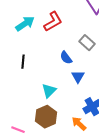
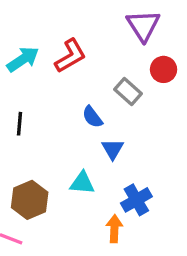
cyan triangle: (49, 91) -> (82, 183), moved, turned 49
brown hexagon: (46, 117) -> (30, 200), moved
orange arrow: (79, 124) -> (114, 229), turned 49

